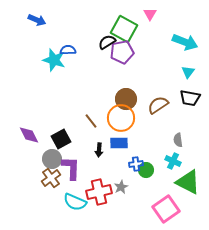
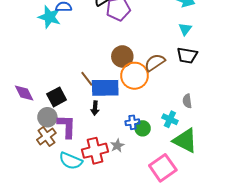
orange circle: (121, 118) -> (134, 76), moved
gray semicircle: (178, 140) -> (187, 101), moved
blue rectangle: (119, 143) -> (105, 88), moved, size x1.5

